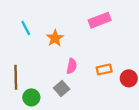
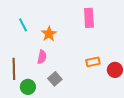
pink rectangle: (100, 20) -> (89, 18), turned -72
pink semicircle: (72, 66) -> (42, 57), moved

